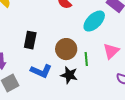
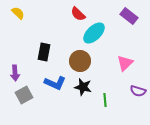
cyan ellipse: (94, 21) -> (94, 33), moved
green line: (86, 59) -> (105, 100), moved

